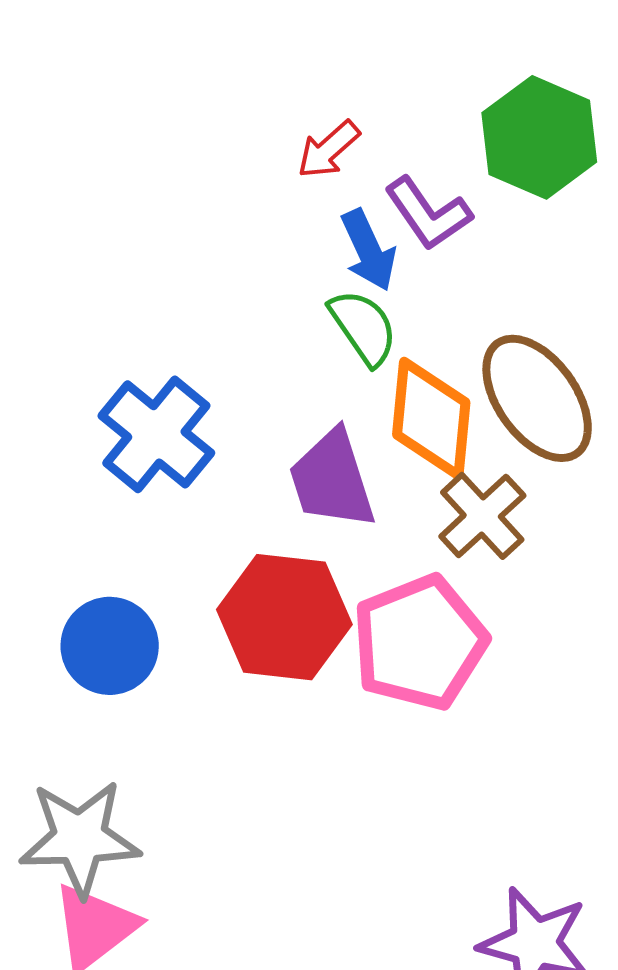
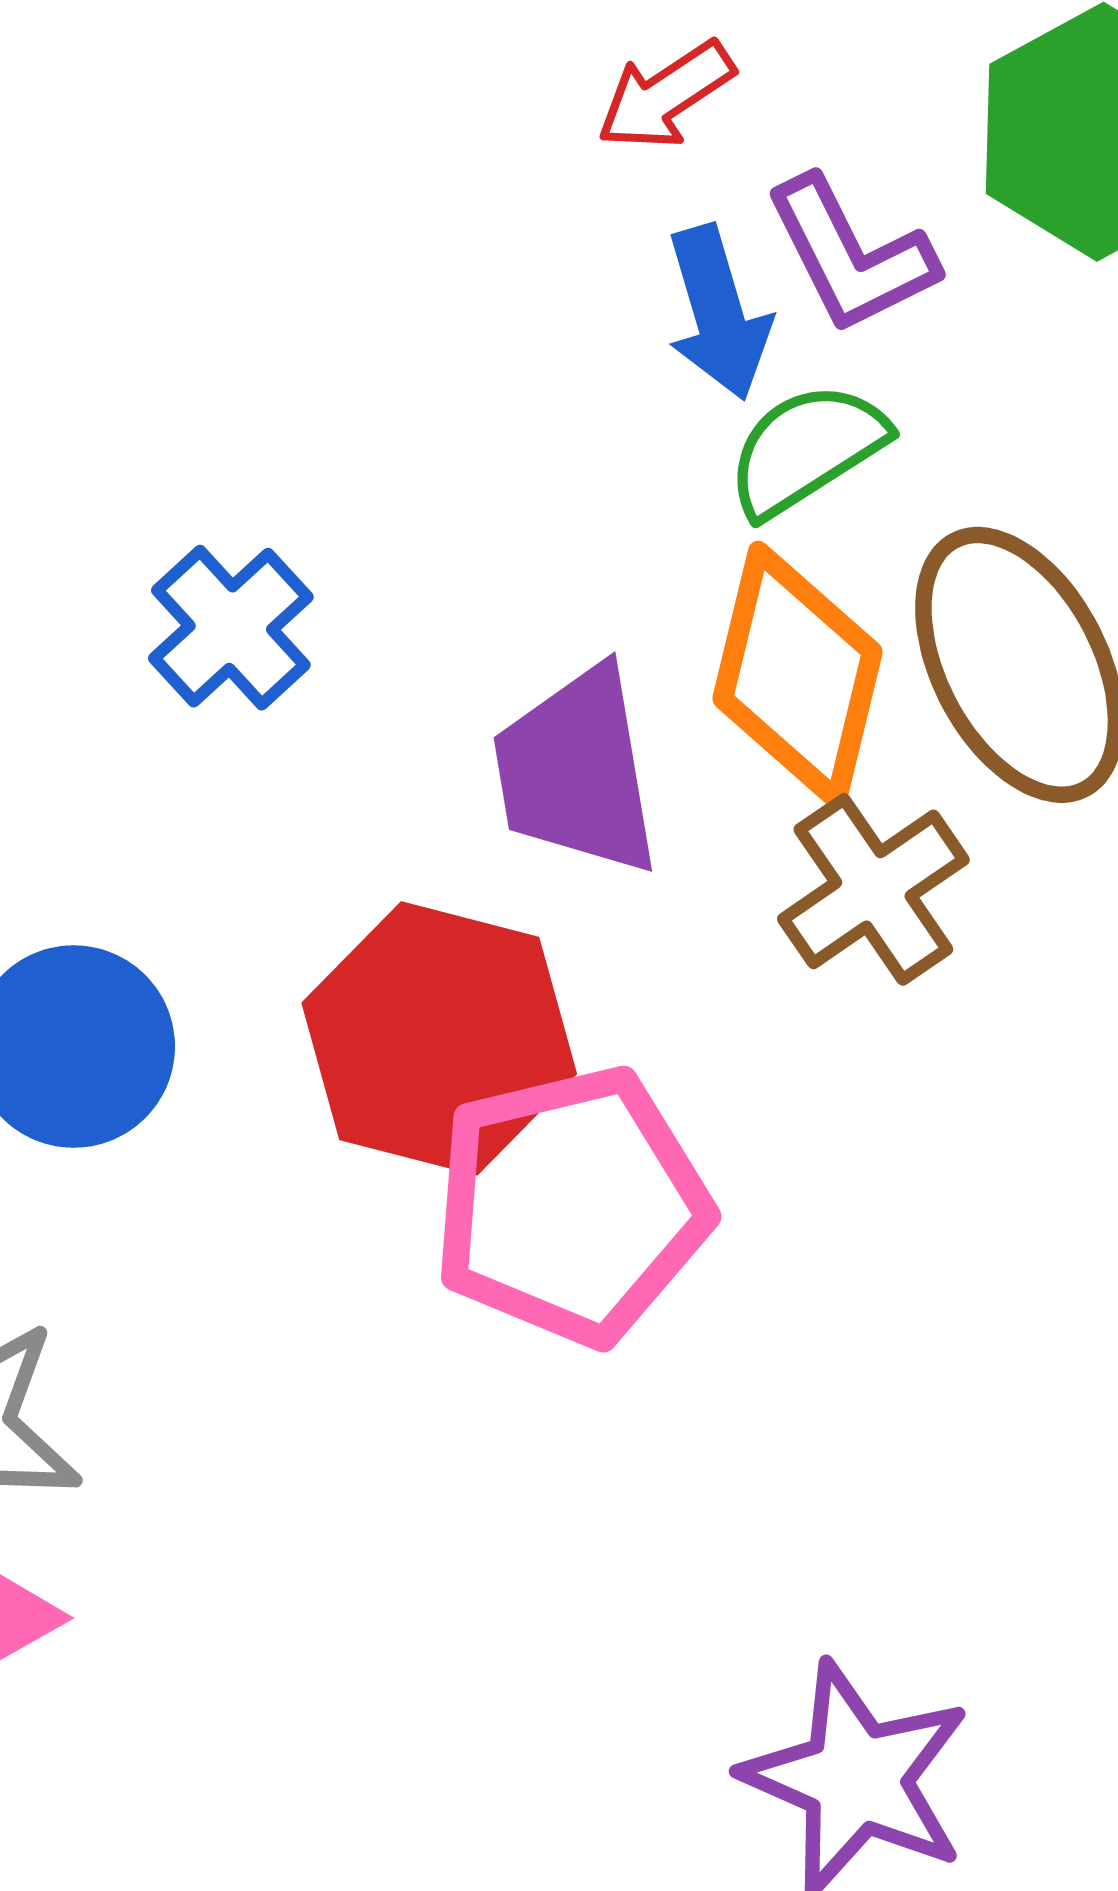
green semicircle: (363, 327) -> (806, 449), moved, turned -96
blue cross: (156, 434) -> (231, 628), size x0.7
pink pentagon: (420, 643) -> (571, 1206), moved

